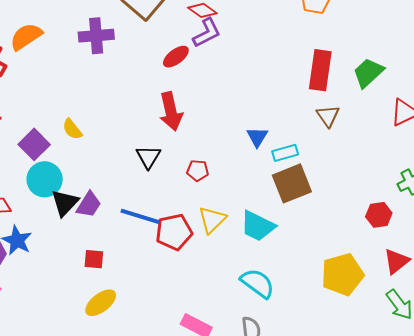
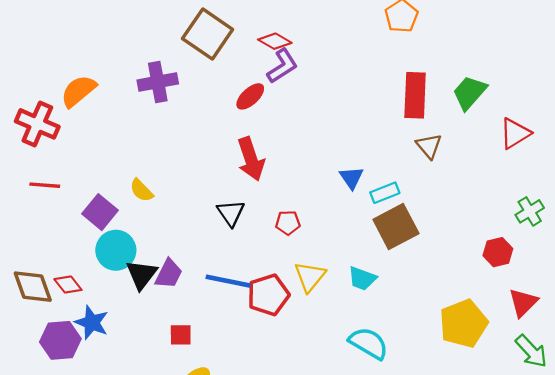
cyan trapezoid: (258, 226) -> (362, 279), size x0.7

